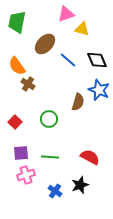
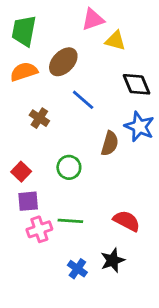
blue line: (68, 60) -> (83, 100), moved
orange semicircle: (17, 66) -> (24, 72), moved, turned 108
purple square: (21, 153) -> (28, 201), moved
pink cross: (26, 175) -> (39, 229), moved

